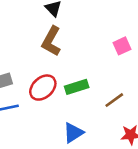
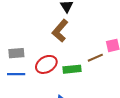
brown line: (114, 100) -> (95, 58), moved

